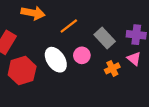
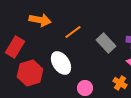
pink circle: (82, 55) -> (85, 88), moved
orange cross: (112, 68) -> (120, 83), moved, turned -32

